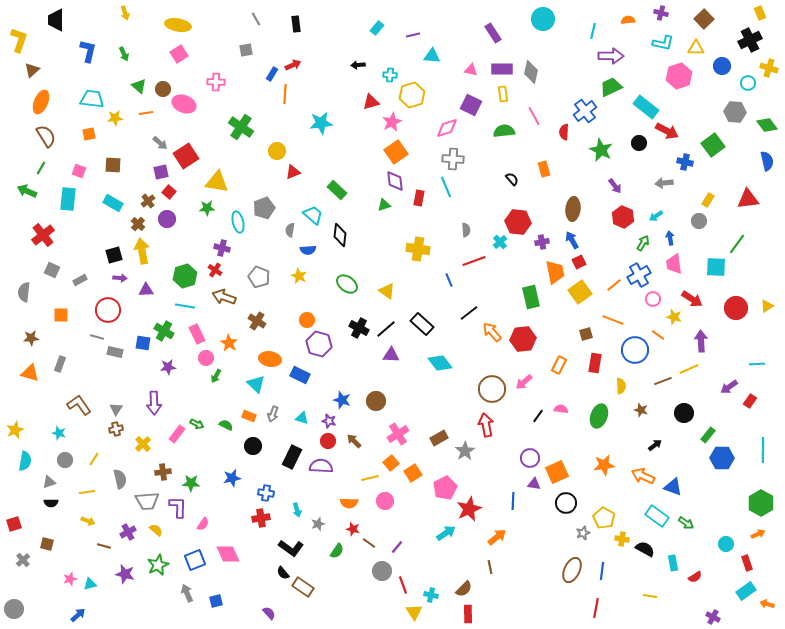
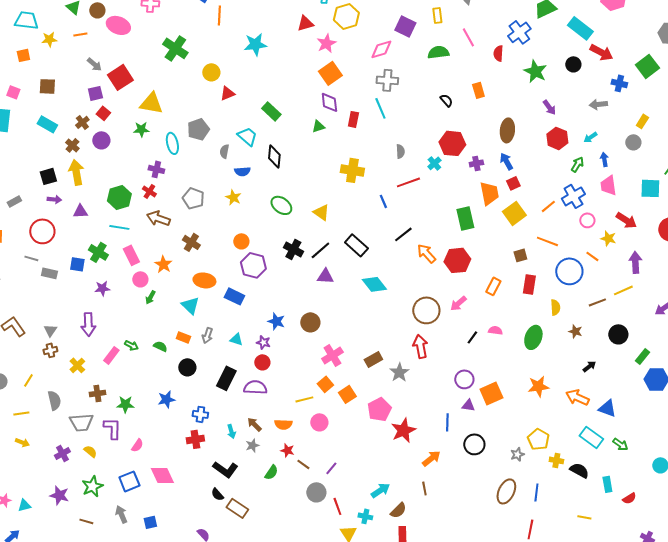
brown arrow: (354, 441) -> (254, 424), moved
black circle: (566, 503) -> (474, 444), moved
cyan arrow: (446, 533) -> (380, 490), moved
brown line: (104, 546) -> (86, 521), moved

